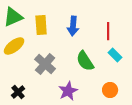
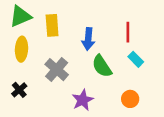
blue arrow: (73, 26) -> (88, 39), moved
yellow ellipse: (14, 46) -> (22, 49), turned -50
black cross: (18, 92) -> (19, 90), moved

